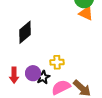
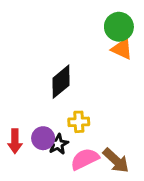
black diamond: (25, 32) -> (61, 82), moved

